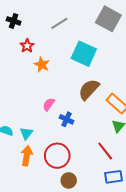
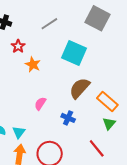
blue cross: (67, 119) -> (68, 118), moved

